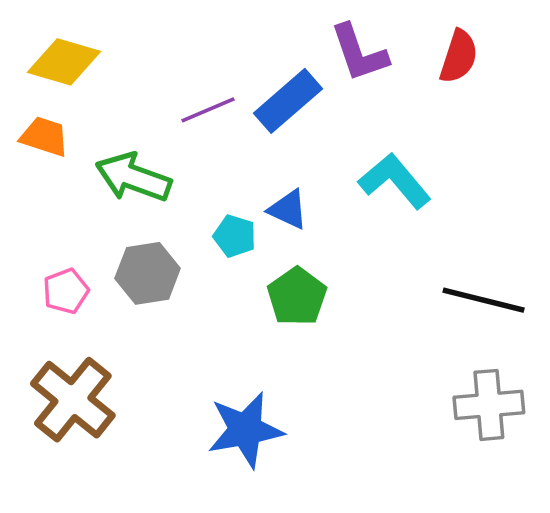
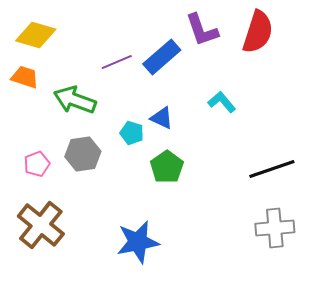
red semicircle: (459, 56) -> (258, 32), size x1.4
cyan L-shape: (395, 181) -> (222, 102), size x0.7
black line: (484, 300) -> (272, 169), turned -33

